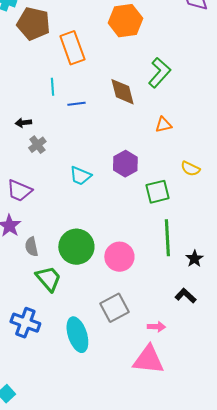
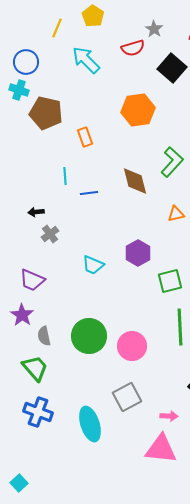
orange rectangle: (72, 48) -> (85, 137), size x0.6
green trapezoid: (48, 279) -> (35, 368), moved

